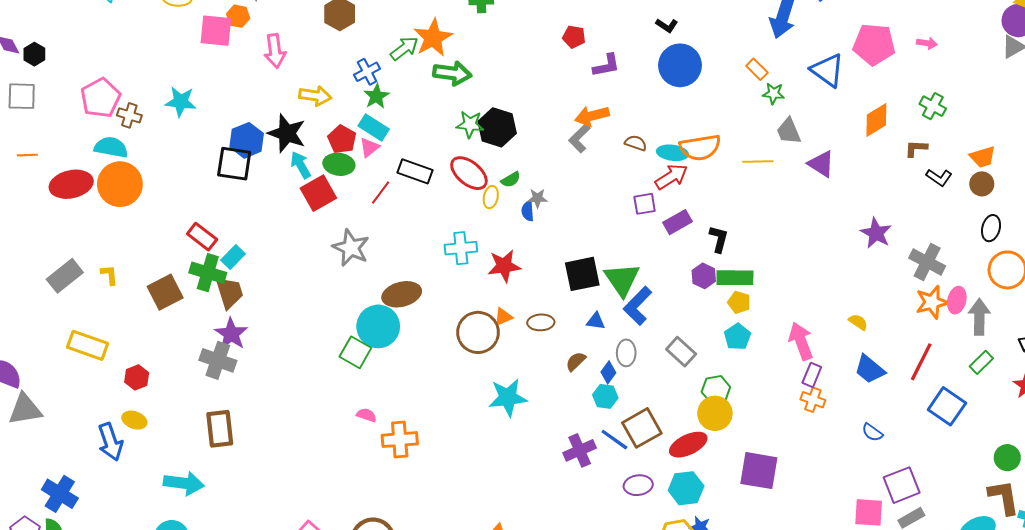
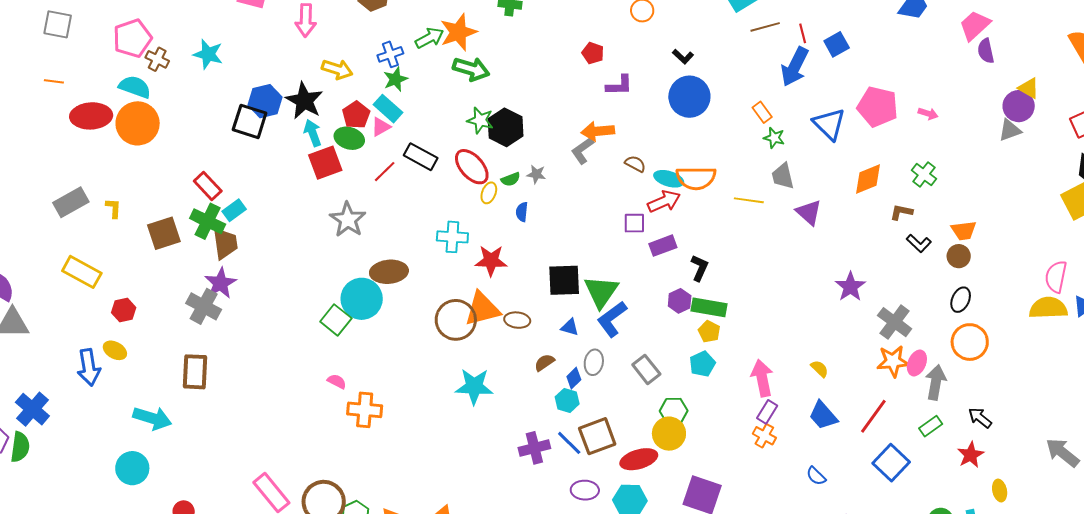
gray star: (537, 198) -> (536, 174), moved
orange triangle: (503, 317) -> (482, 309), size x2.0

